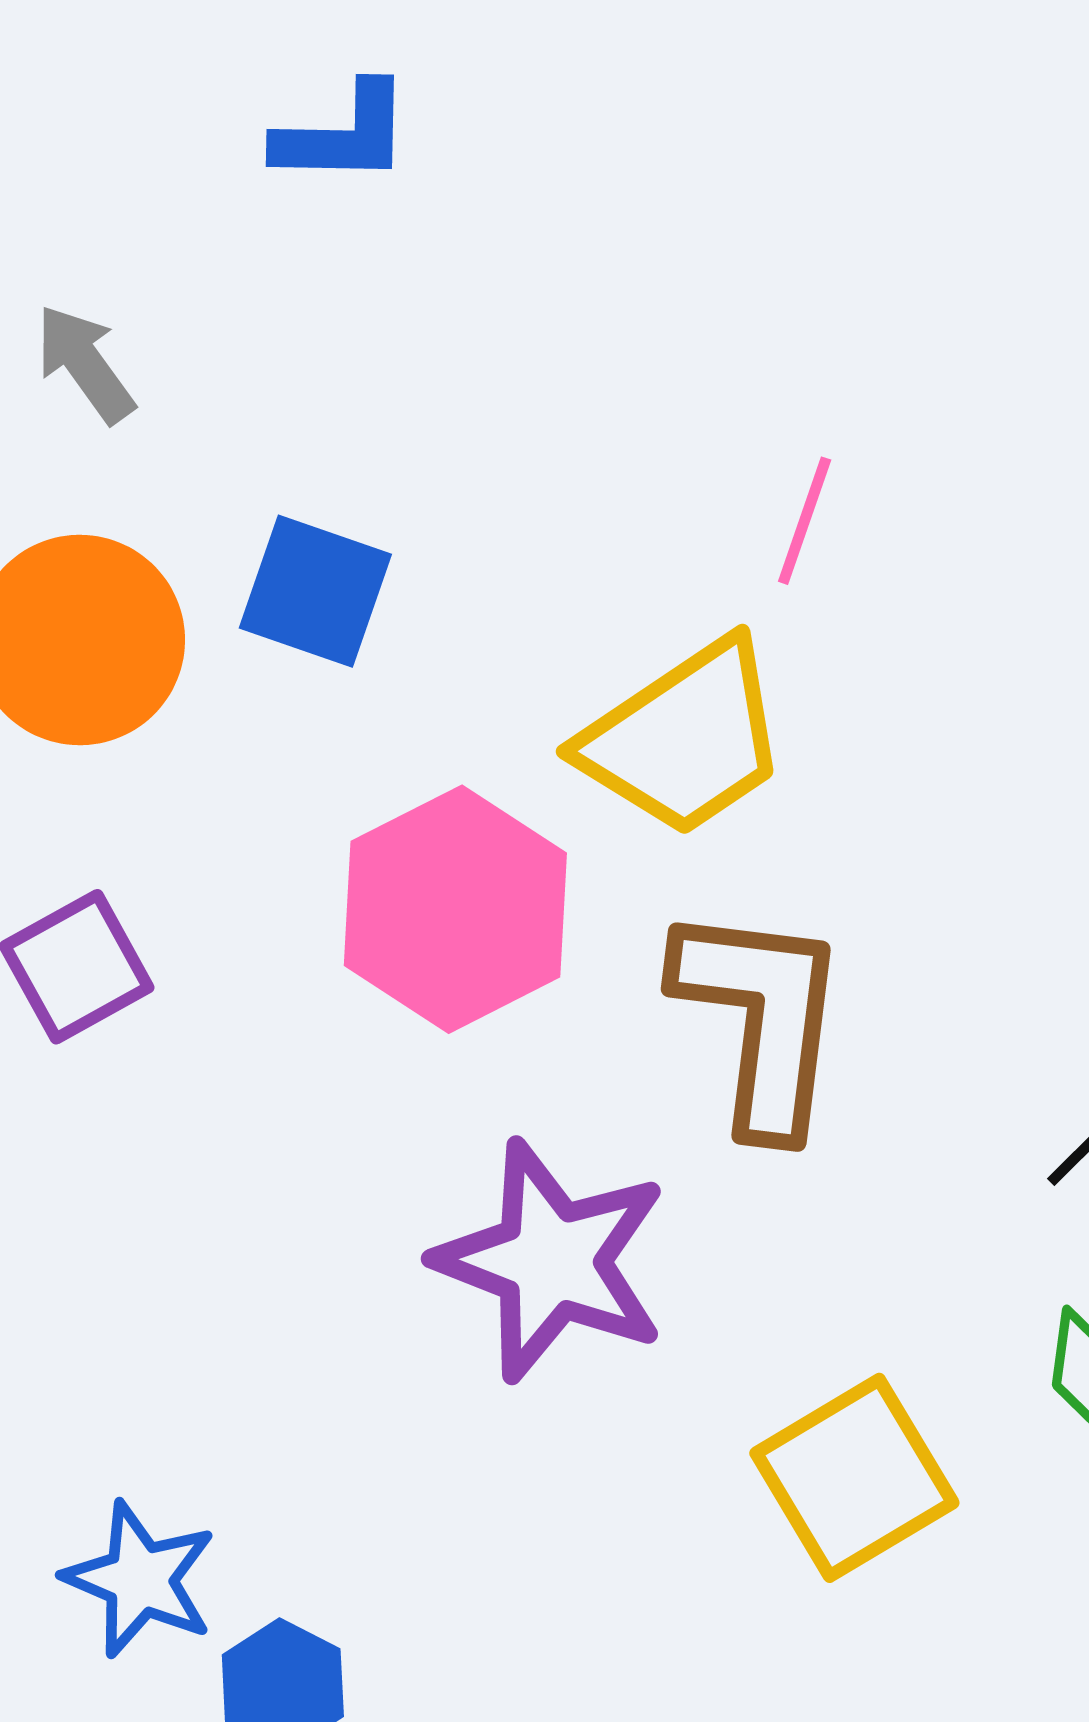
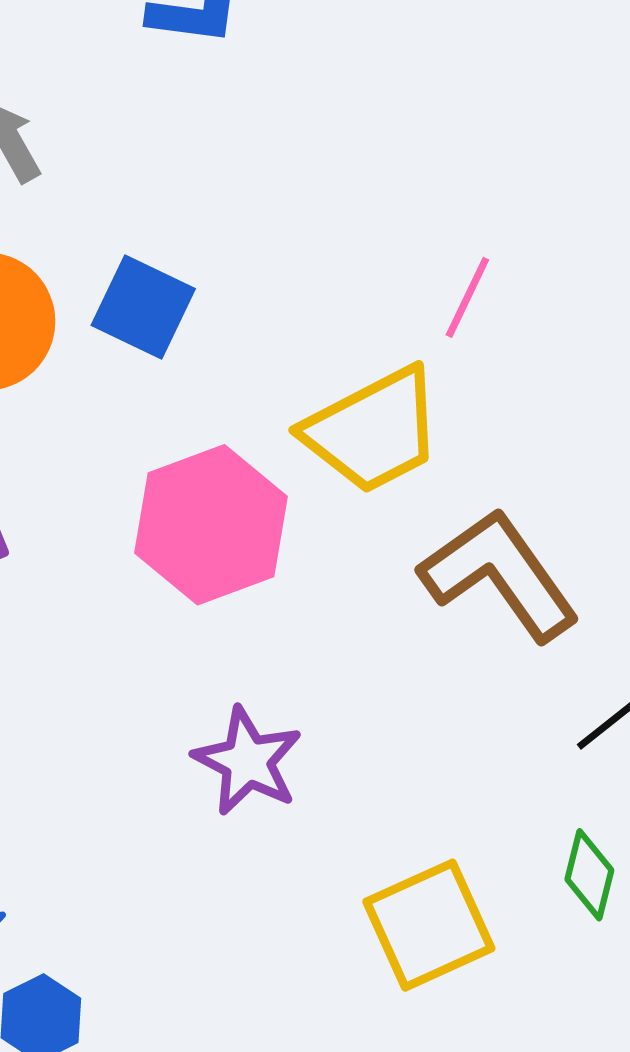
brown L-shape: (761, 1019) -> (500, 575), moved, turned -49
purple star: (552, 1261) -> (248, 761), size x0.7

